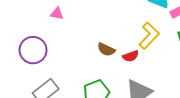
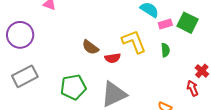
yellow L-shape: (149, 36) -> (134, 42), turned -76

